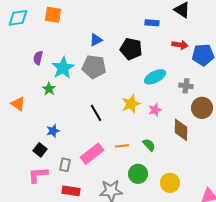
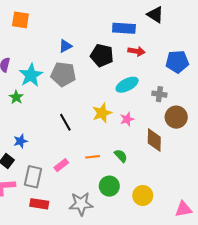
blue rectangle: (152, 23) -> (124, 28), size x1.5
red arrow: (180, 45) -> (136, 51), moved
pink rectangle: (92, 154) -> (61, 165), size x0.6
gray rectangle: (65, 165) -> (33, 177), size x1.5

